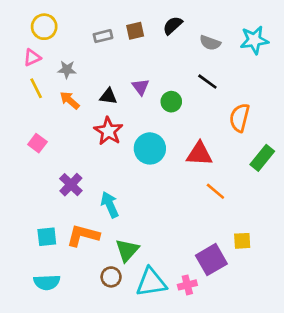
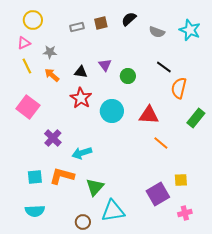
cyan star: (254, 40) -> (190, 30), turned 30
black line: (207, 82) -> (164, 67), moved
pink square: (37, 143) -> (28, 107), size x1.6
cyan arrow: (110, 205) -> (82, 153), turned -84
brown circle: (111, 277) -> (83, 222), moved
pink cross: (187, 285) -> (185, 213), moved

